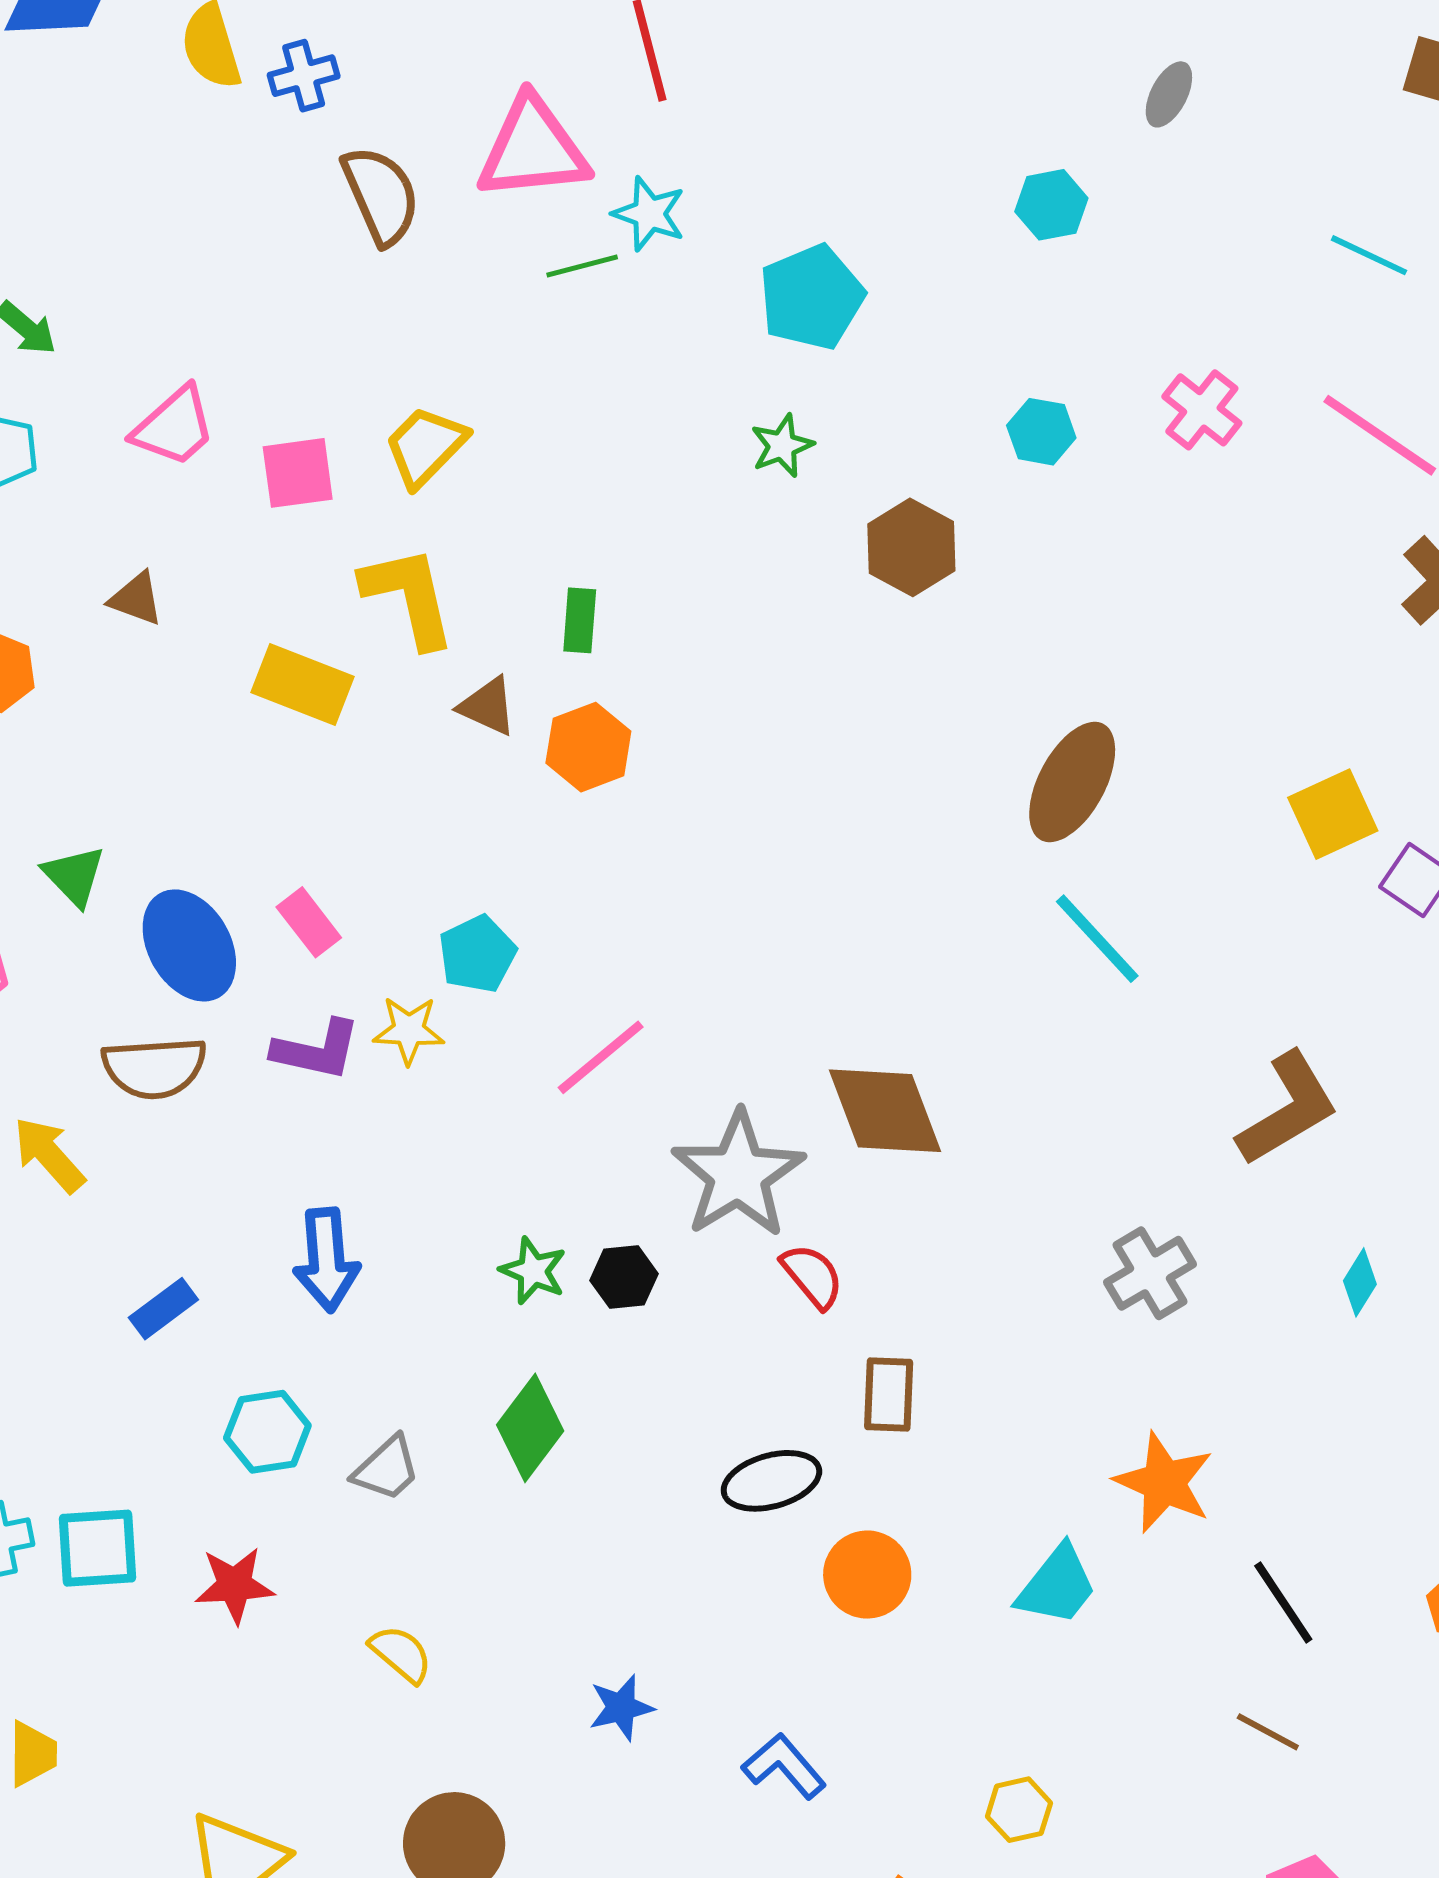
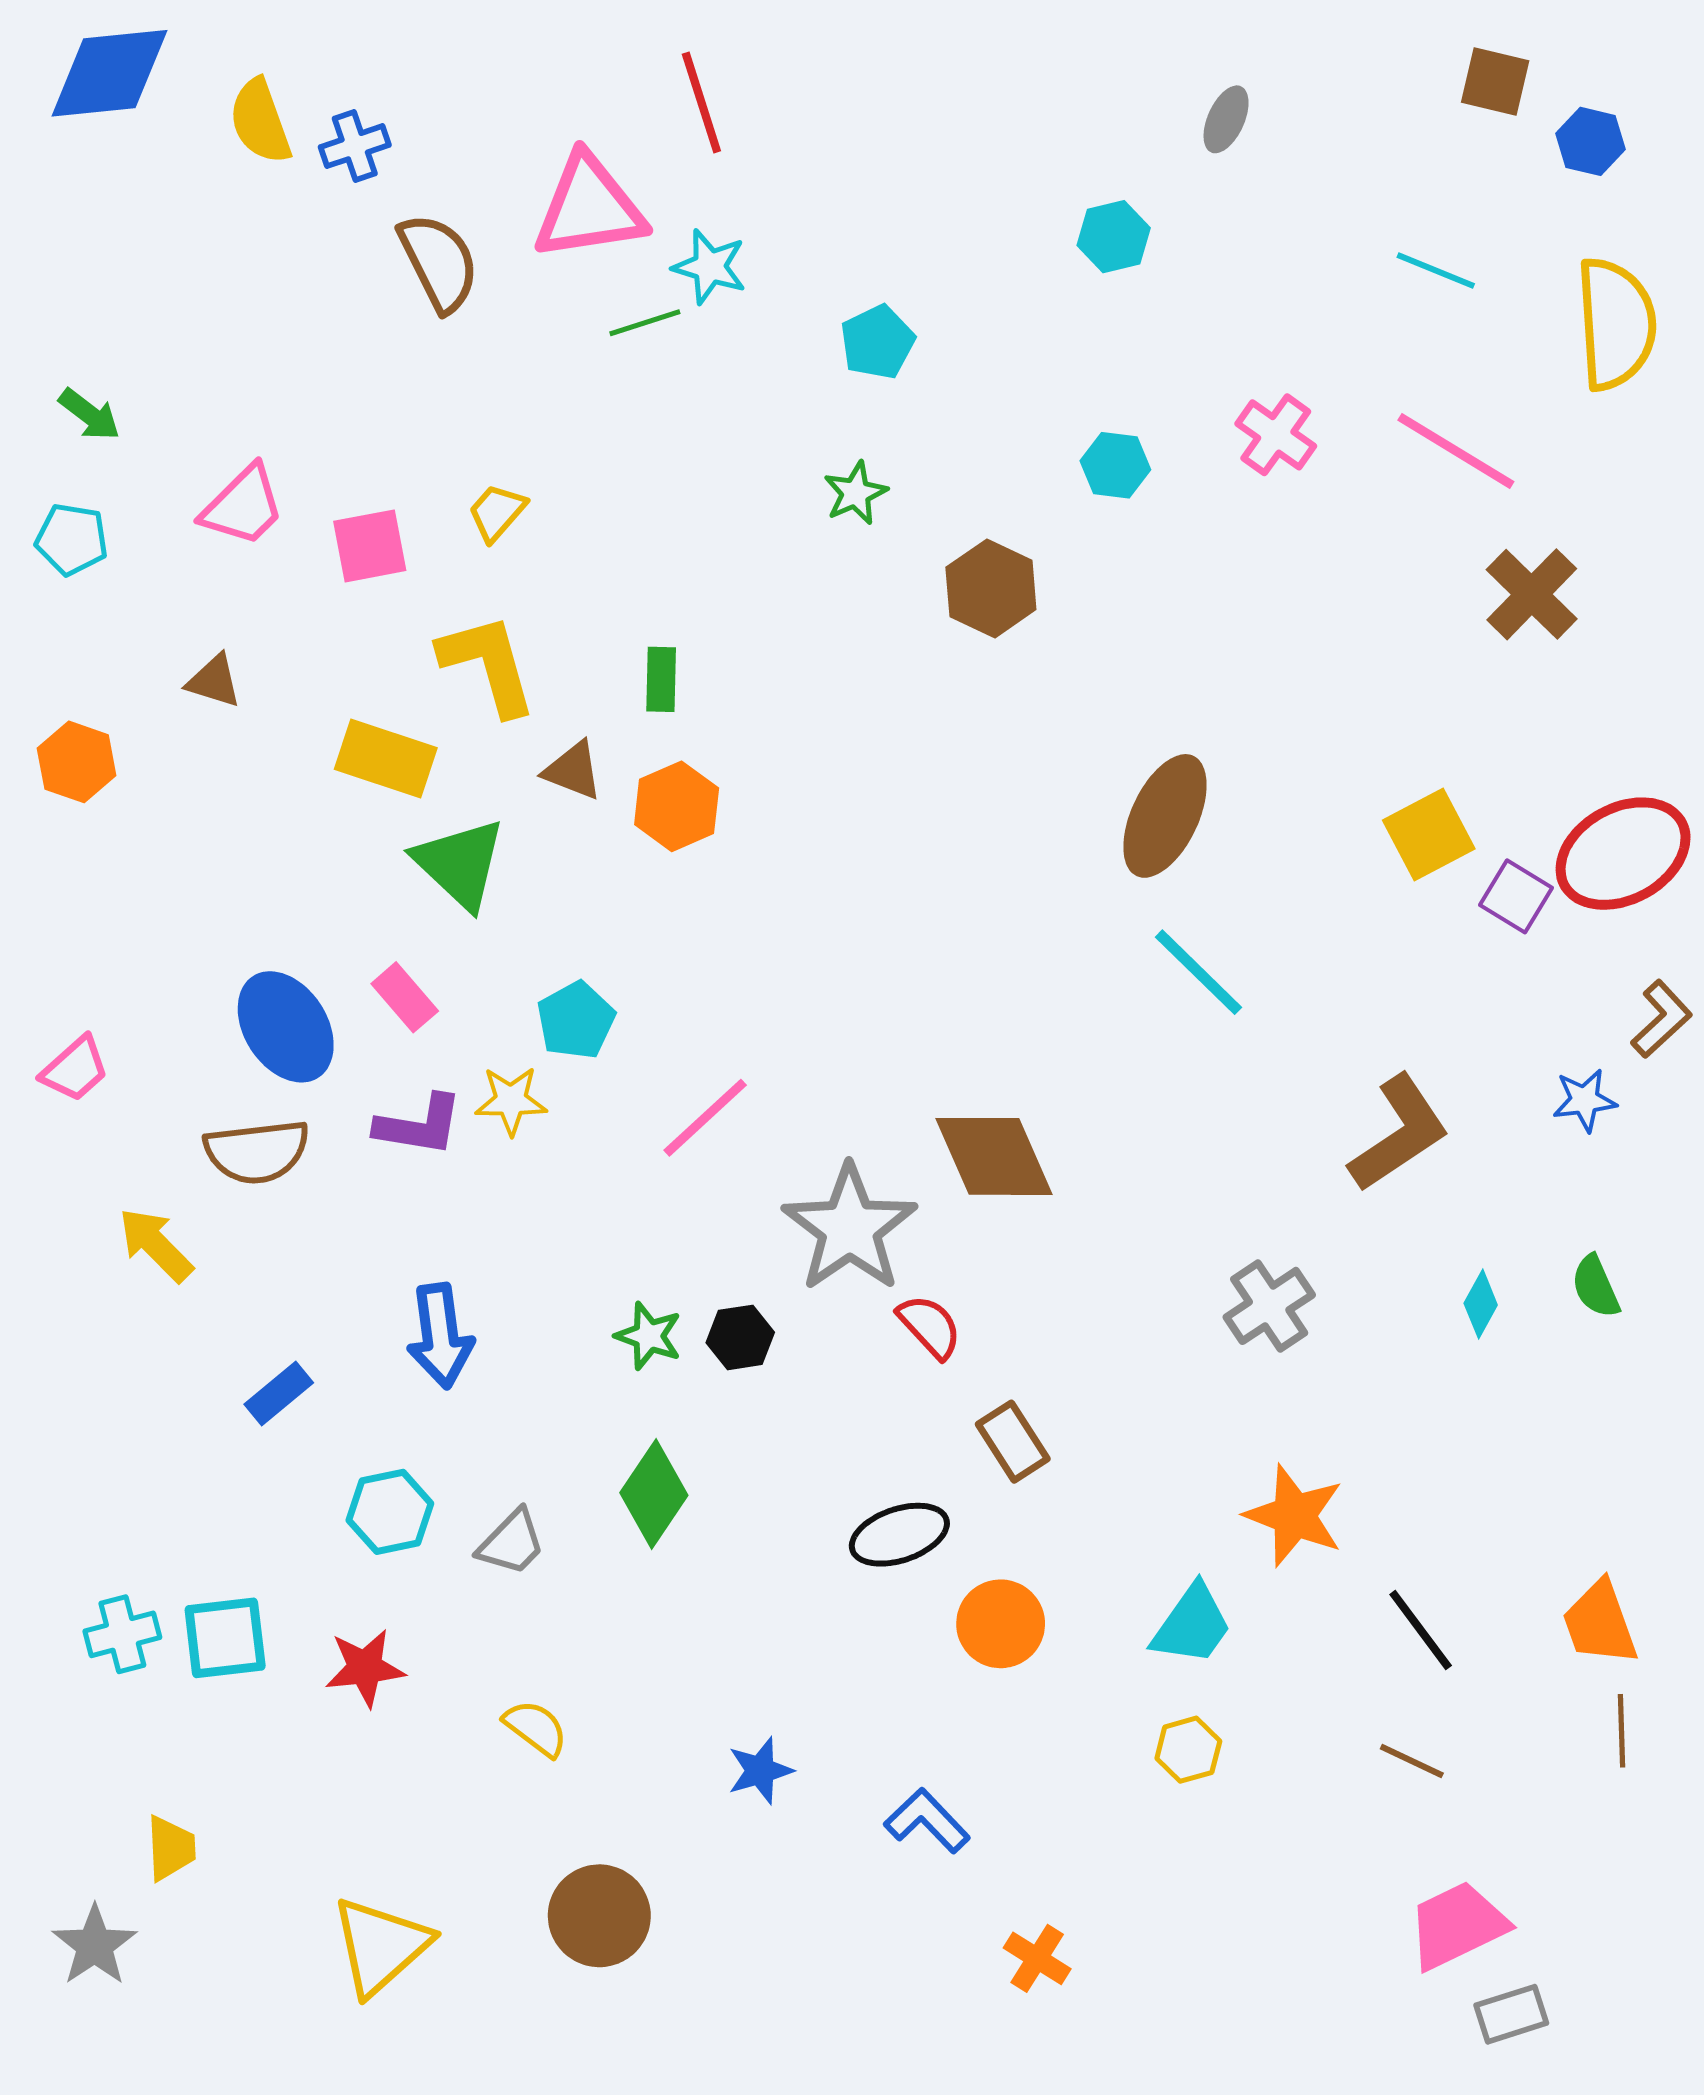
cyan pentagon: (812, 297) -> (877, 342), size x0.7
yellow trapezoid: (425, 446) -> (497, 512), size x0.7
green triangle: (74, 876) -> (460, 864), moved, size x1.5
brown rectangle: (889, 1394) -> (1013, 1442), turned -32
yellow hexagon: (1019, 1810) -> (1188, 1750), moved

